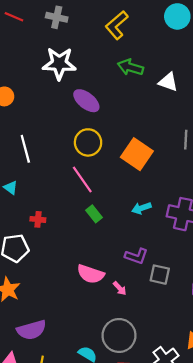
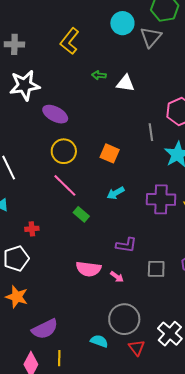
green arrow: (130, 67) -> (99, 75), moved, size x0.6
orange square: (137, 154) -> (110, 153), size x0.7
cyan arrow: (141, 208) -> (116, 193), moved
gray square: (160, 275) -> (156, 269), moved

